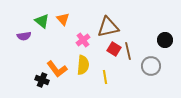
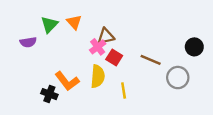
green triangle: (42, 21) -> (49, 25), turned 35
brown triangle: (108, 27) -> (106, 36), moved, size x0.7
red square: (114, 49) -> (114, 58), moved
brown line: (128, 51) -> (151, 60), turned -54

